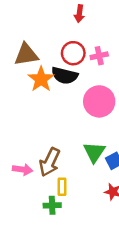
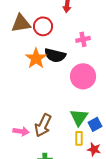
red circle: (73, 53) -> (43, 26), moved
brown triangle: (26, 54) -> (21, 23), moved
yellow rectangle: (62, 187) -> (79, 138), moved

